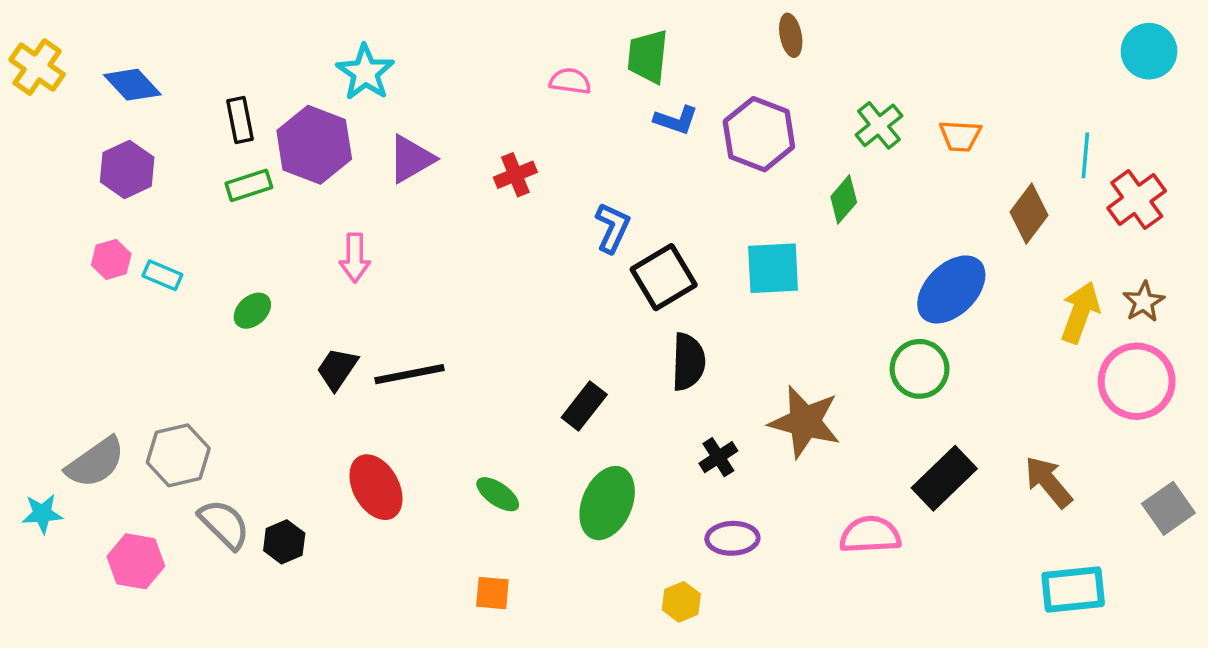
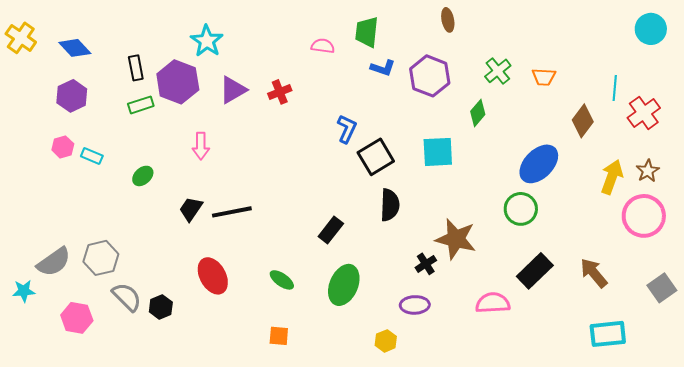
red cross: (515, 175) -> (280, 92), moved
black cross: (718, 457) -> (426, 264), moved

